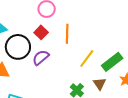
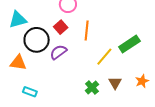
green rectangle: (112, 62) -> (129, 44), moved

